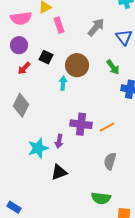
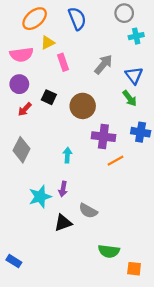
green arrow: (113, 67) -> (130, 98), moved
cyan arrow: (63, 83) -> (67, 155), moved
purple cross: (81, 124) -> (103, 137), moved
orange line: (107, 127) -> (115, 161), moved
gray semicircle: (110, 161) -> (88, 211), moved, turned -78

